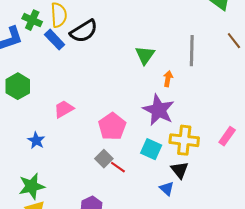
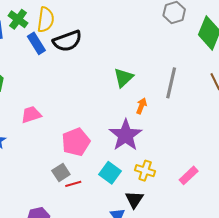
yellow cross: (184, 140) -> (145, 171), size x0.7
red line: (118, 167) -> (73, 184), turned -63

